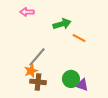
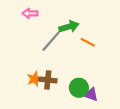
gray line: (37, 57) -> (51, 41), moved
brown cross: (38, 82) -> (48, 80), moved

